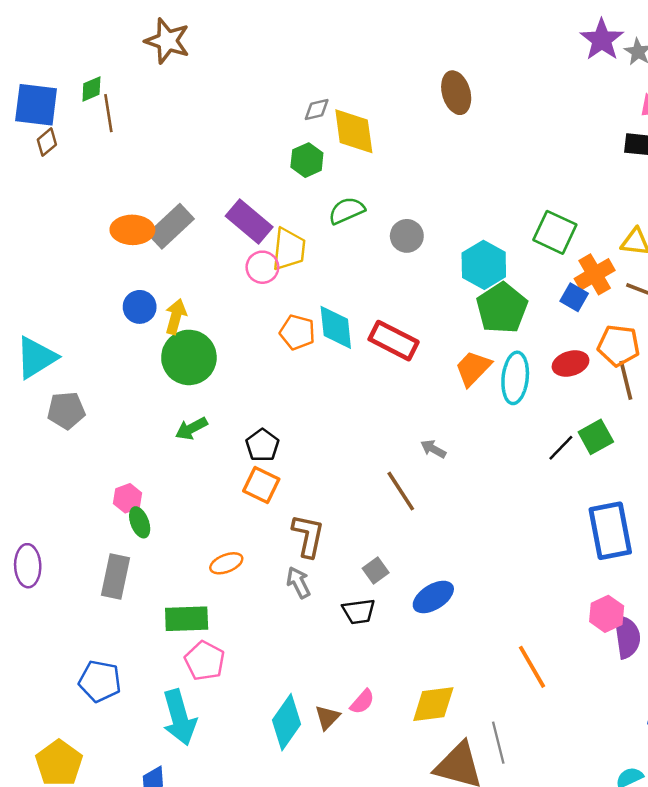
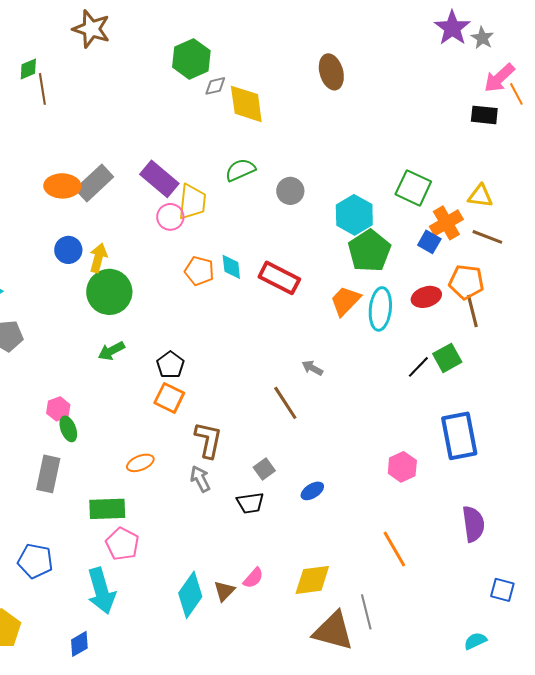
green hexagon: (307, 160) -> (191, 59), moved, size x1.4
cyan diamond: (336, 327) -> (231, 267), size x0.7
blue ellipse: (433, 597) -> (312, 491), size x0.7
pink hexagon: (607, 614) -> (402, 467), moved

